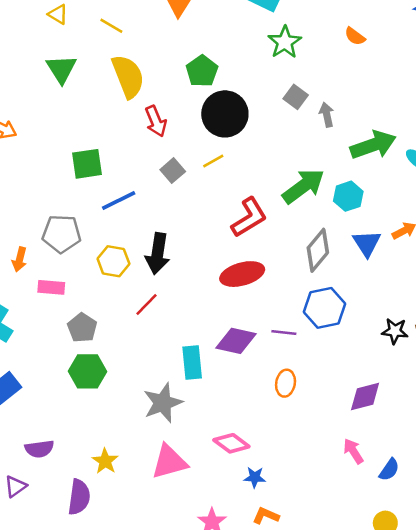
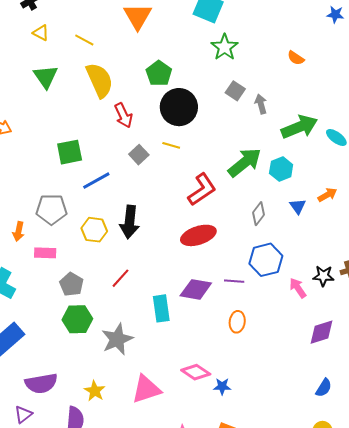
orange semicircle: (355, 36) -> (296, 58), moved
yellow line: (213, 161) -> (171, 145), turned 48
blue triangle: (367, 243) -> (298, 206), size x0.7
gray diamond: (318, 250) -> (259, 214), size x0.7
red line: (146, 305) -> (121, 278), moved
purple diamond: (365, 396) -> (322, 332), moved
gray star: (163, 403) -> (117, 339), moved
purple semicircle: (39, 449) -> (41, 383), size x1.4
pink arrow: (353, 451) -> (298, 288), moved
blue star: (255, 477) -> (222, 386), moved

